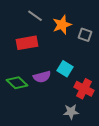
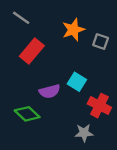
gray line: (35, 16) -> (21, 18), moved
red rectangle: (27, 43) -> (32, 51), turned -40
green diamond: (17, 83) -> (27, 114), moved

